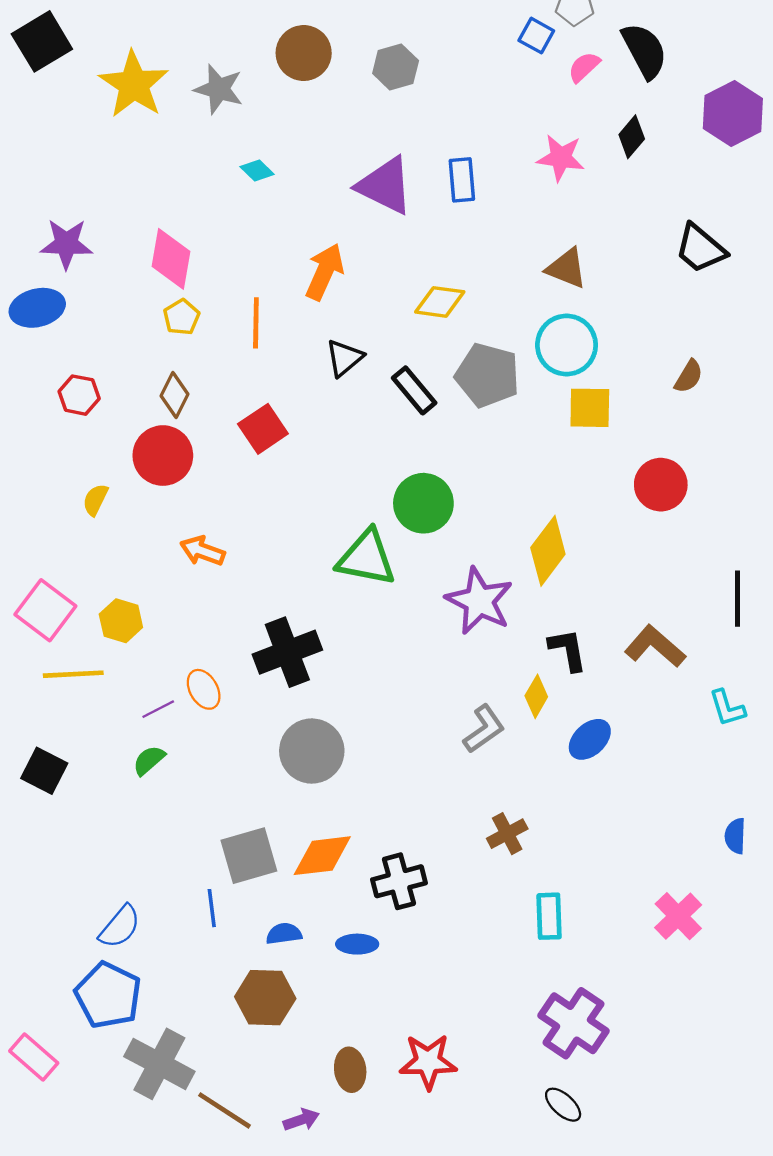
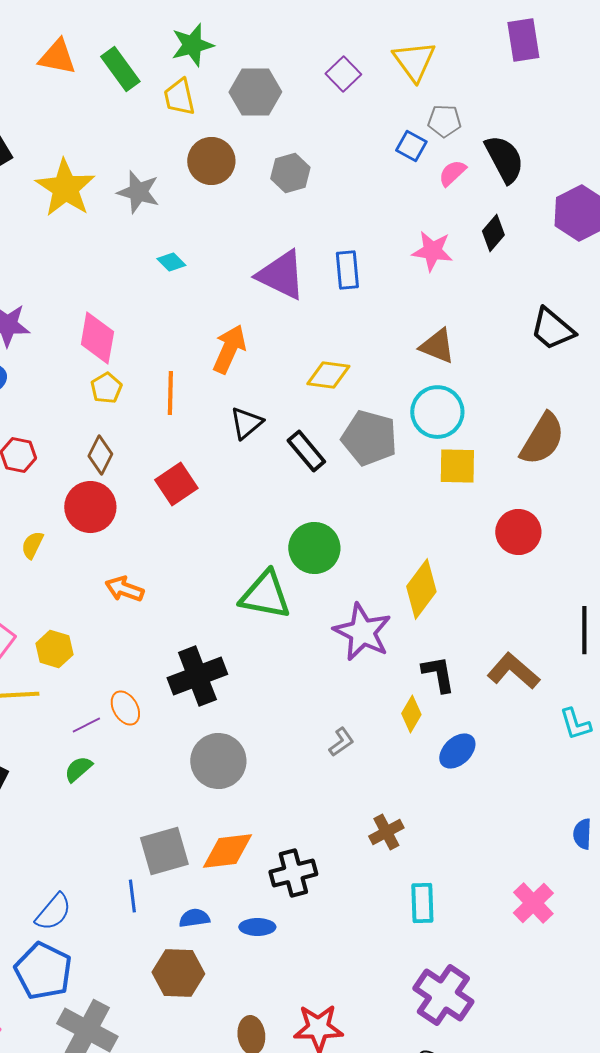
brown semicircle: (689, 376) -> (542, 439), size x1.8
gray L-shape: (484, 729) -> (341, 742), moved, size x0.7

